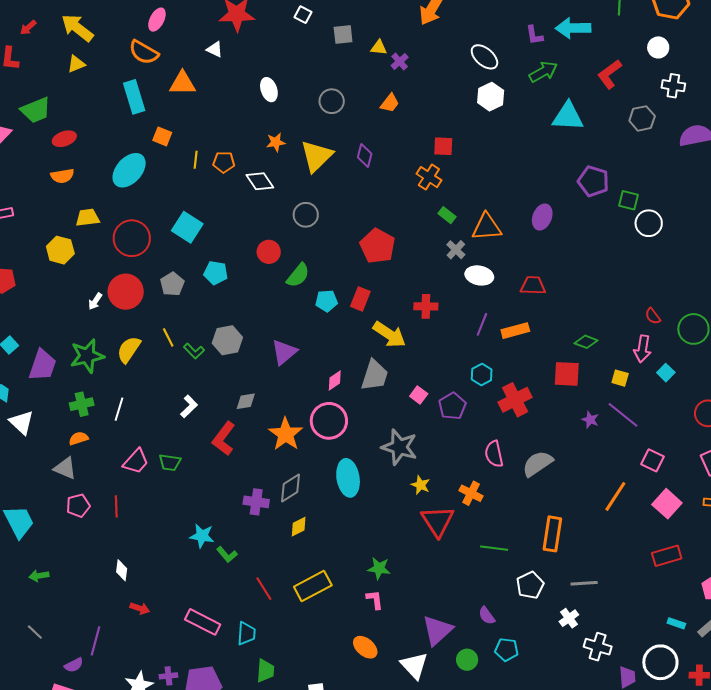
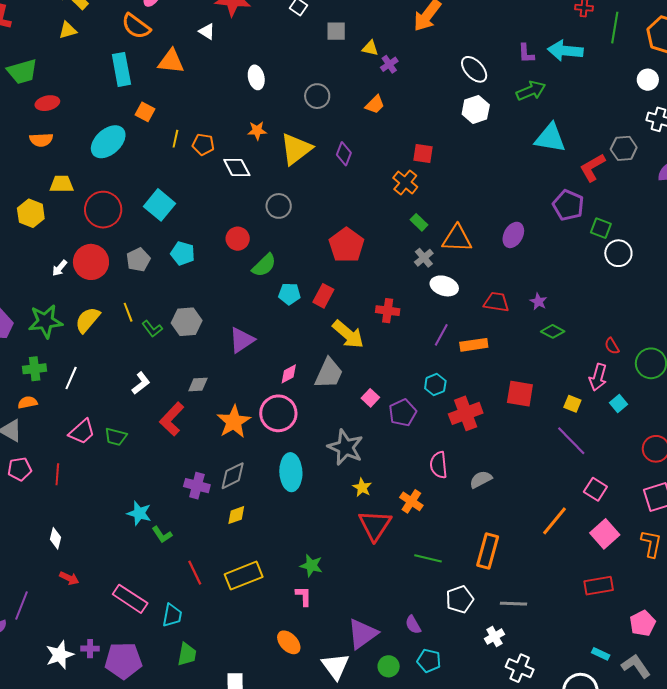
red L-shape: (610, 74) -> (592, 168), moved
green diamond: (586, 342) -> (553, 331), moved
purple star: (590, 420) -> (538, 302), moved
gray semicircle: (538, 464) -> (481, 479), size x0.7

